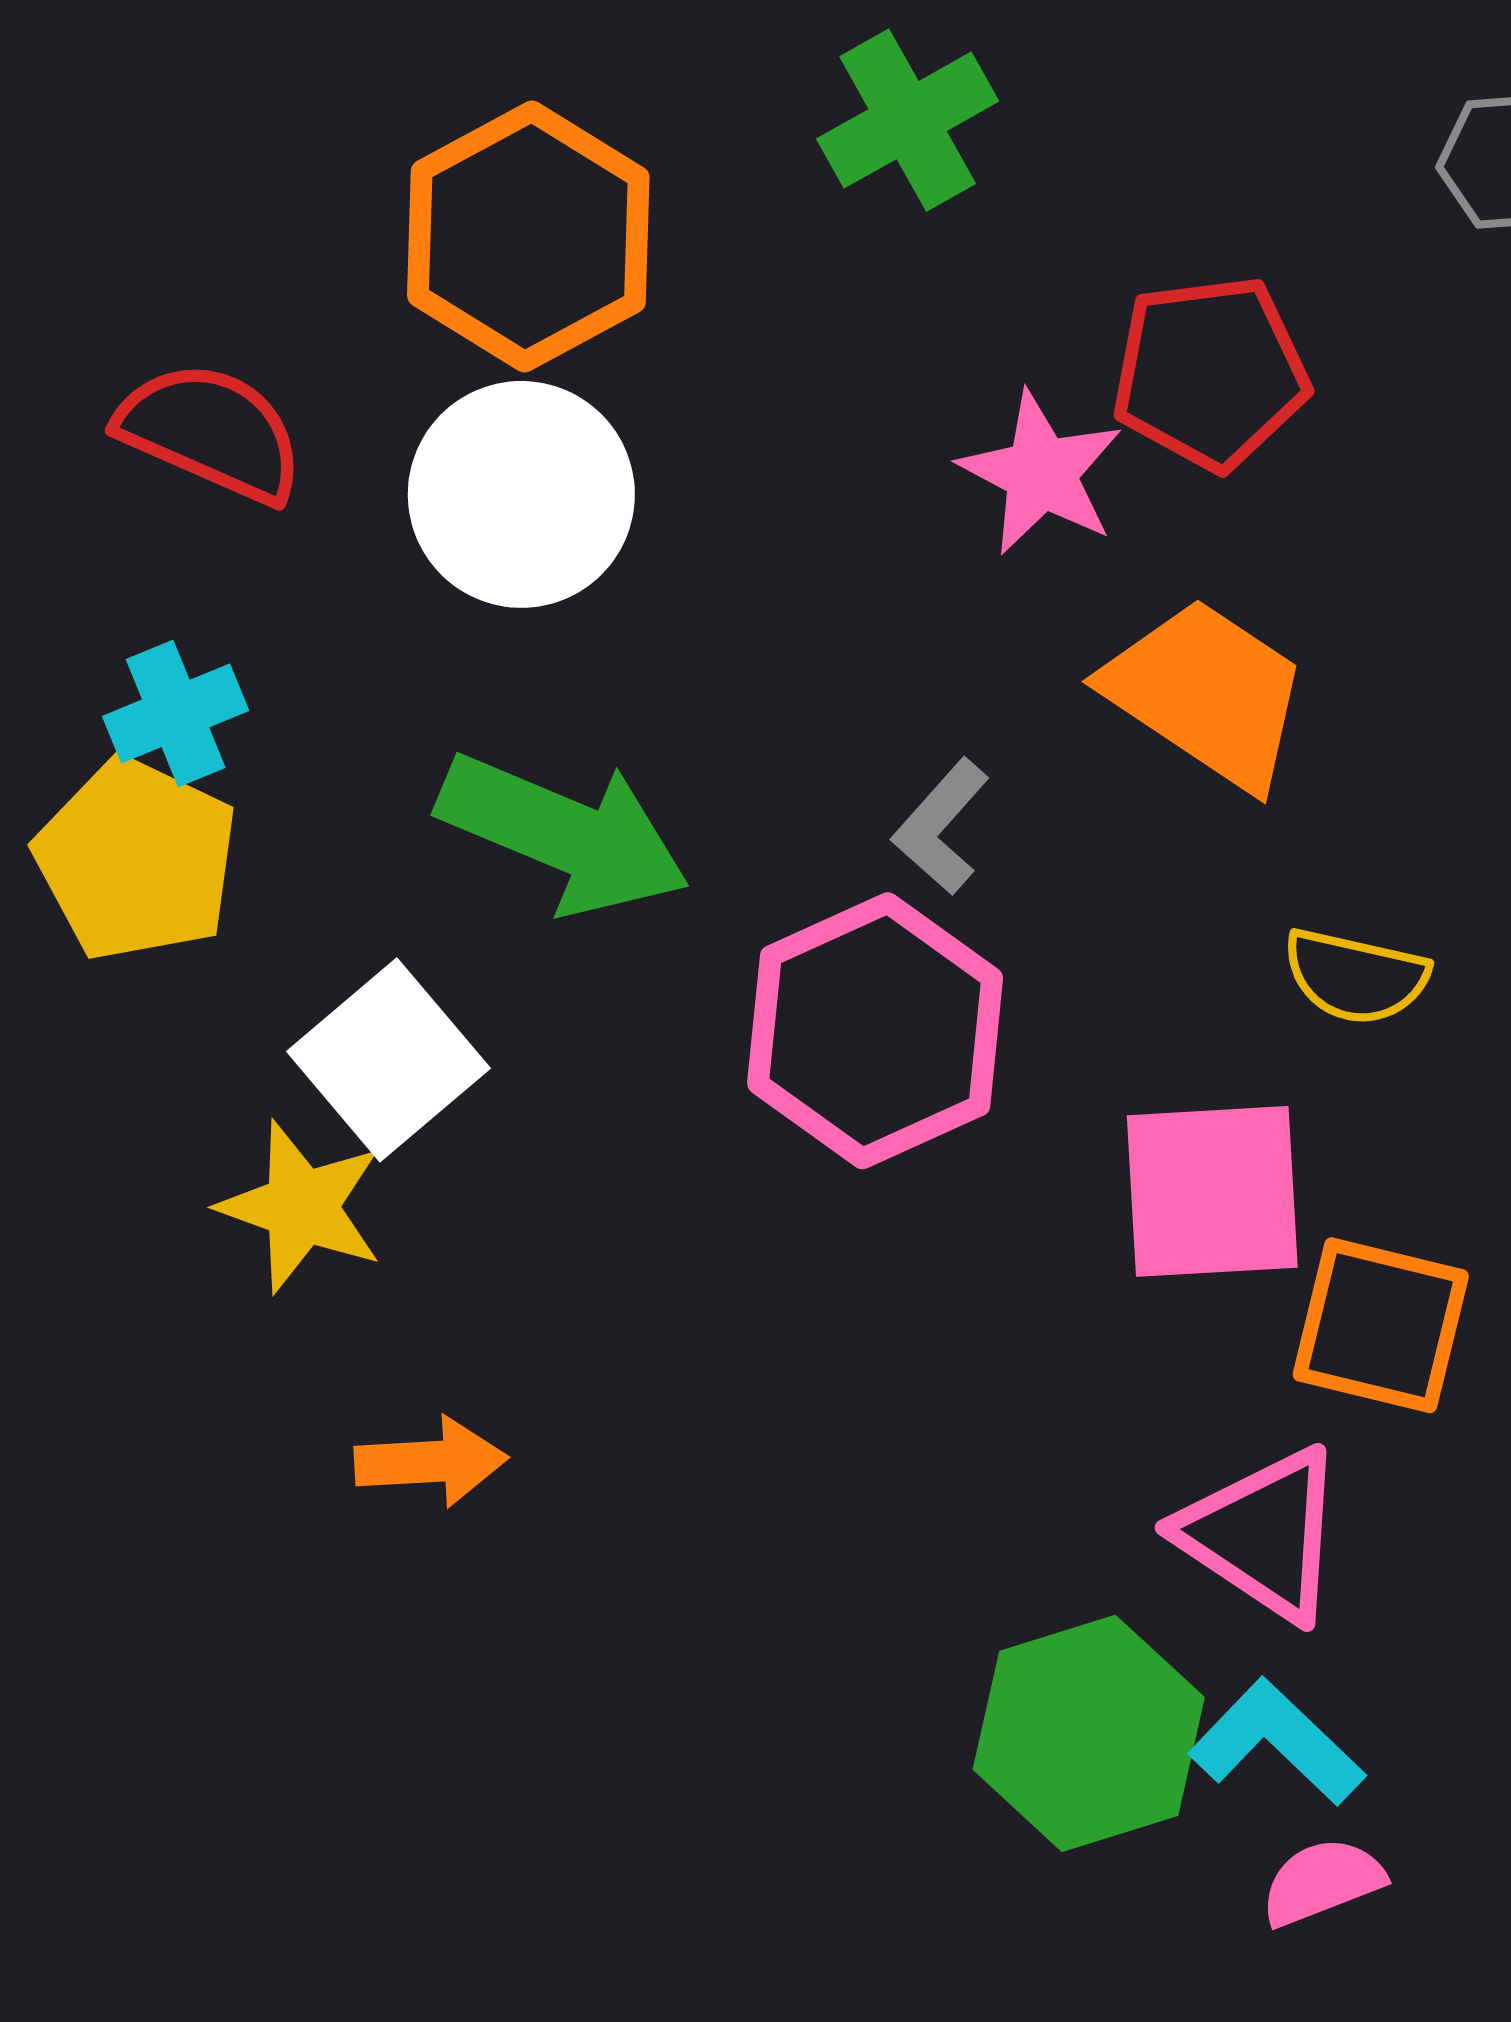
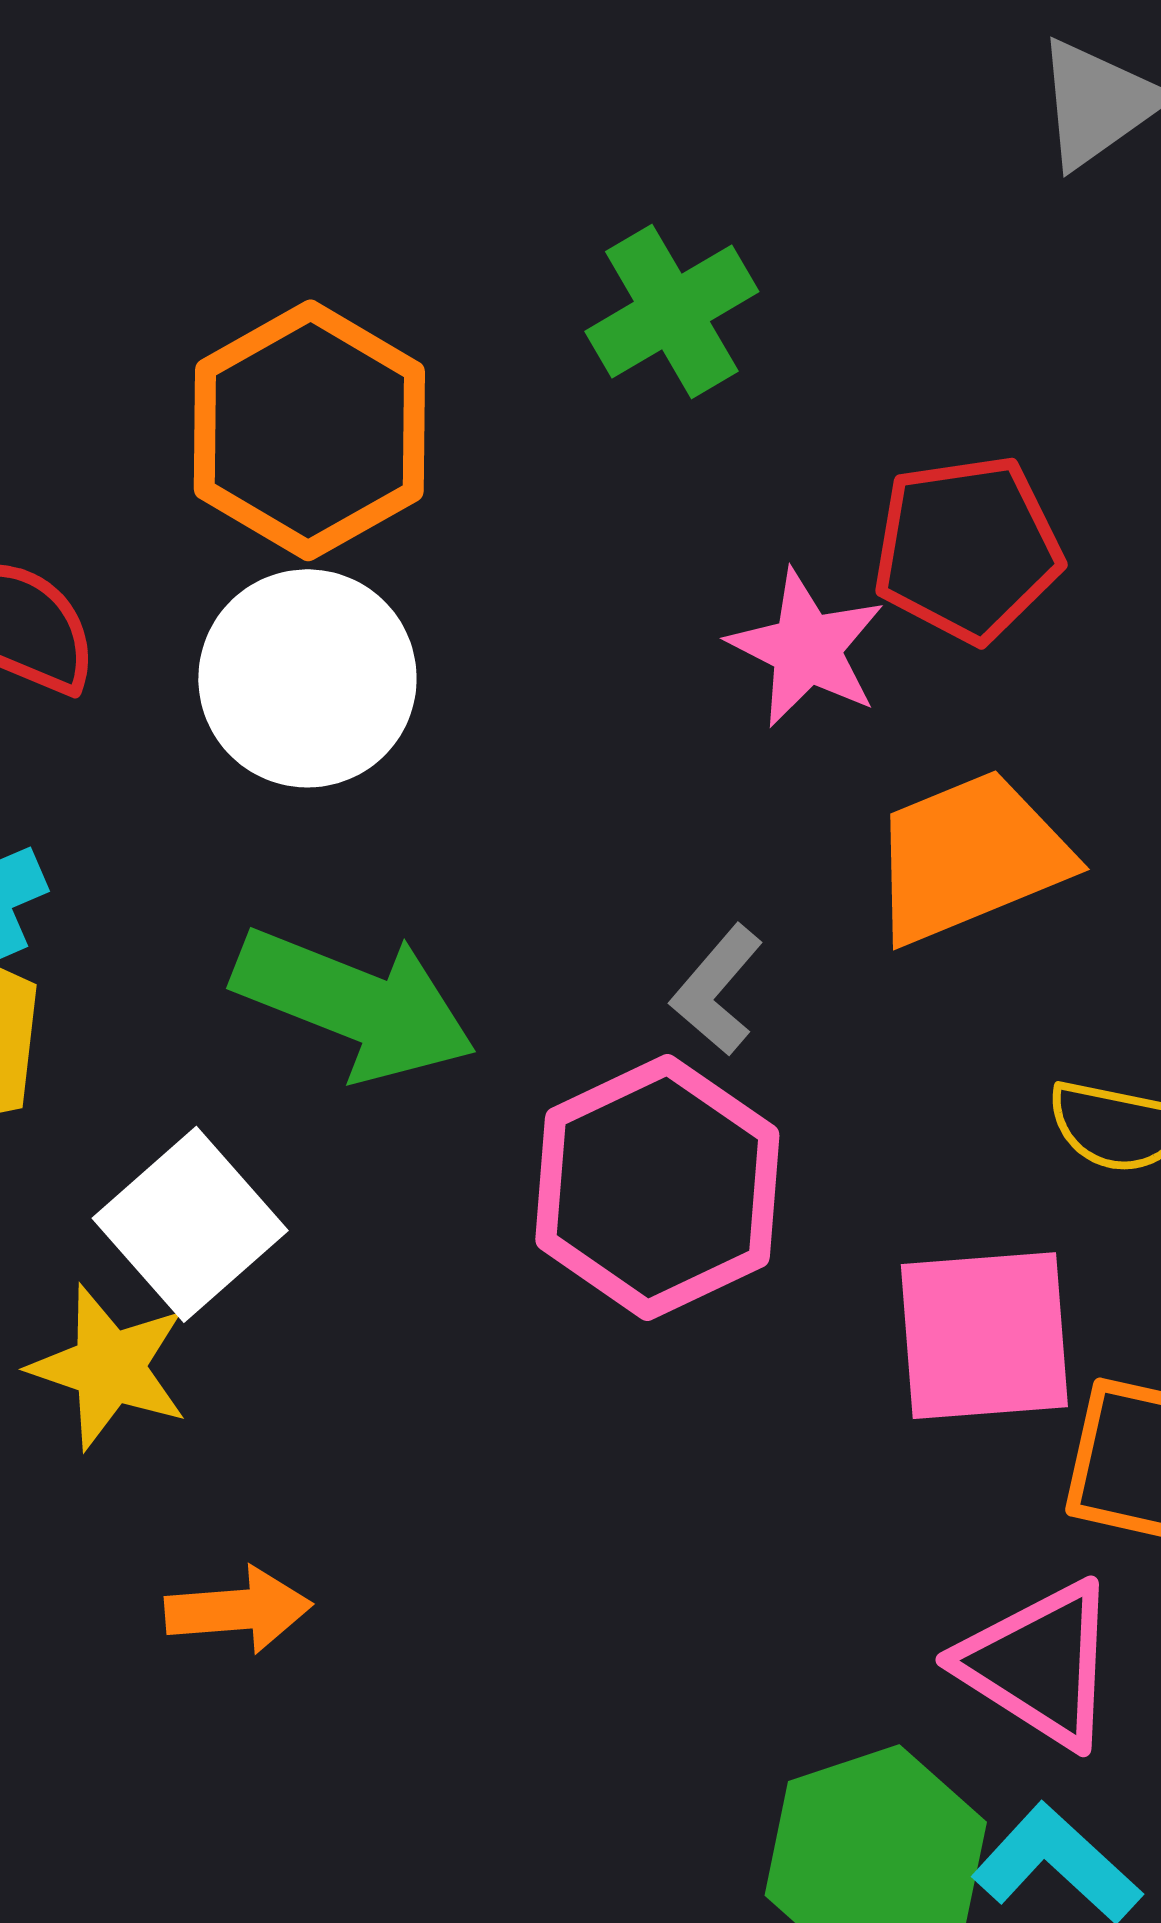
orange trapezoid: (1207, 693) -> (970, 857), turned -55

